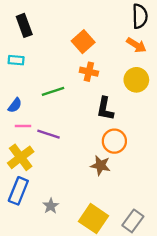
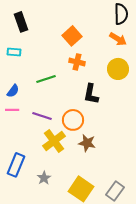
pink line: (23, 126) -> (12, 110), moved
orange circle: (114, 141) -> (73, 120), moved
yellow cross: (21, 157) -> (54, 141), moved

